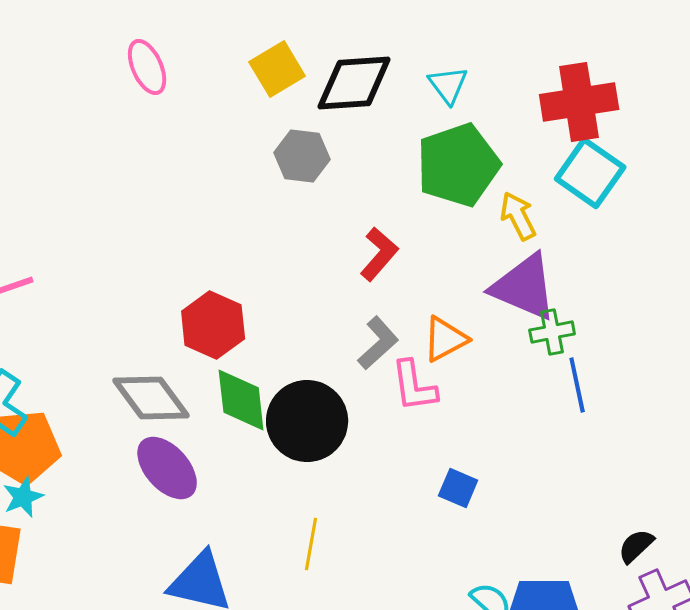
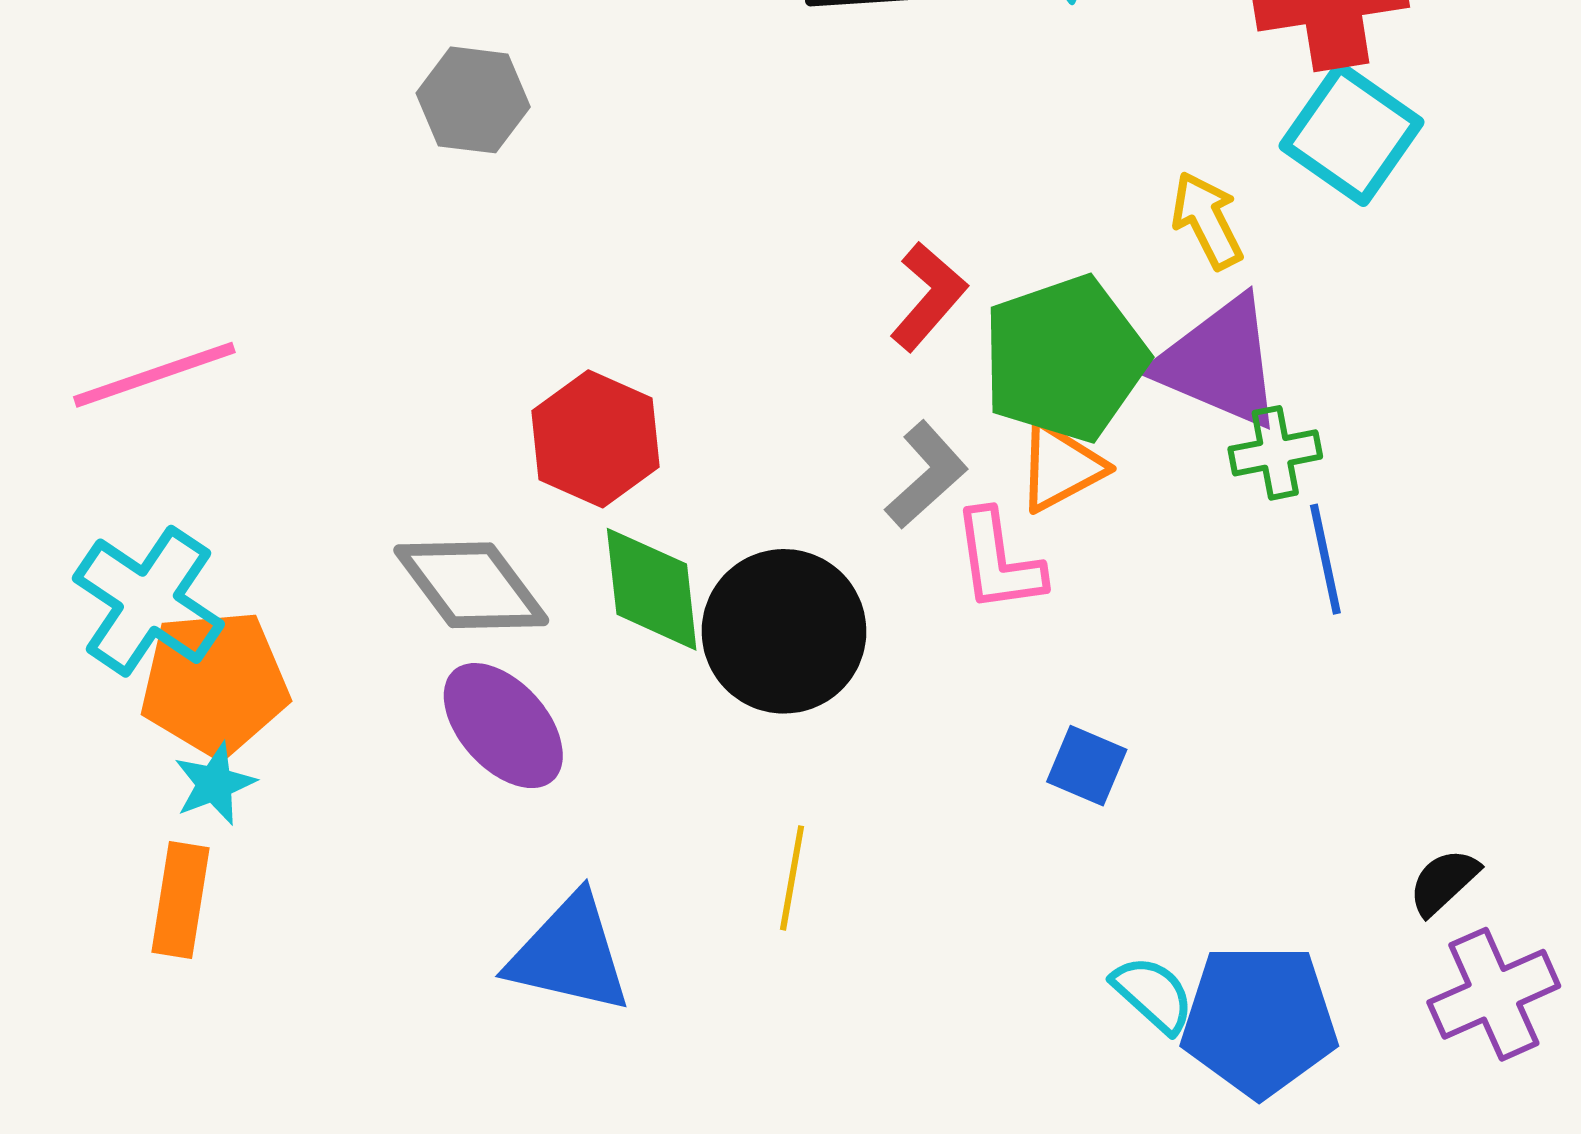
gray hexagon: (302, 156) -> (473, 100), moved
green pentagon: (458, 165) -> (1065, 359), moved

